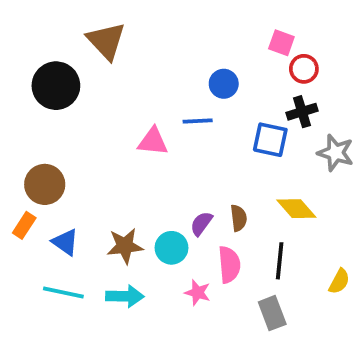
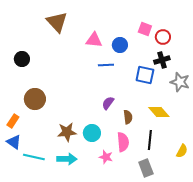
pink square: (281, 43) -> (145, 29), moved
black circle: (56, 86) -> (22, 59), moved, size x0.6
pink triangle: (153, 142) -> (94, 40), moved
brown circle: (45, 184) -> (35, 99), moved
purple semicircle: (201, 224) -> (108, 103), moved
blue triangle: (65, 242) -> (14, 142), moved

